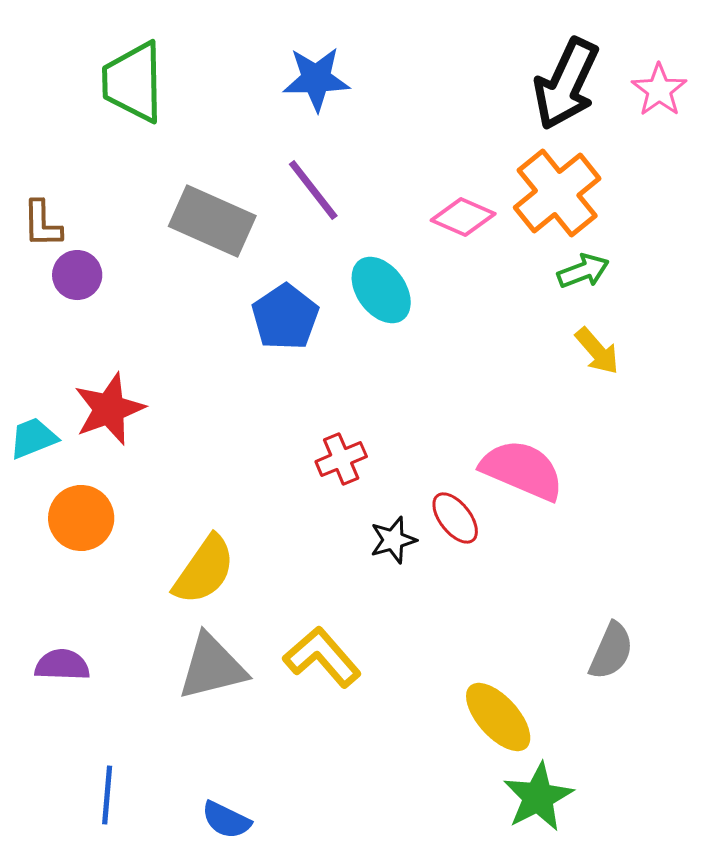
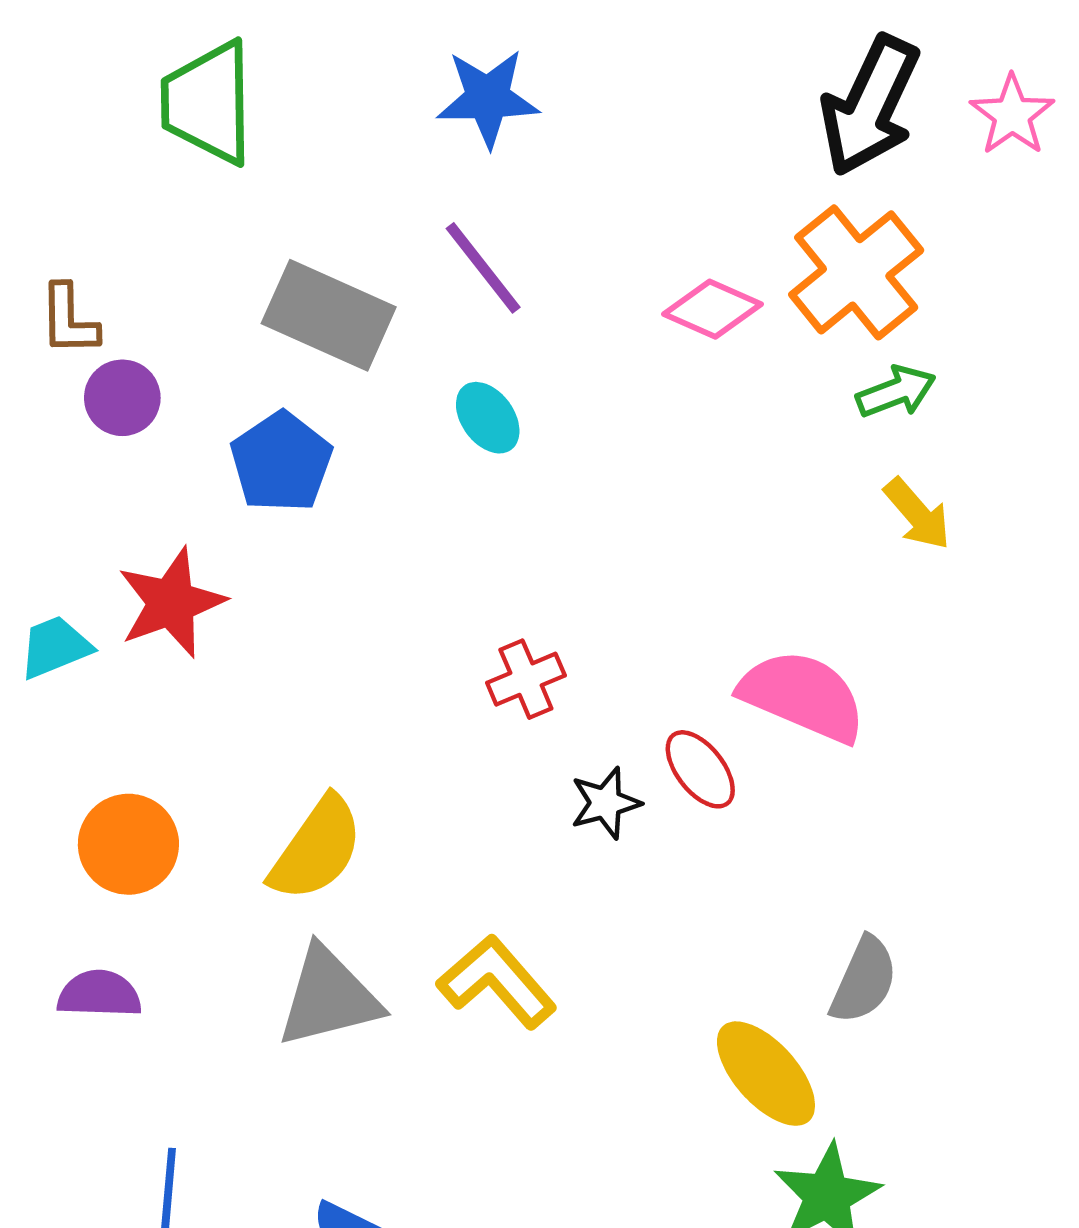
cyan ellipse: (381, 290) -> (488, 418), moved, size x0.7
blue pentagon: (285, 317) -> (281, 462), moved
orange circle: (81, 518) -> (128, 844), moved
gray semicircle: (611, 651) -> (864, 980), moved

